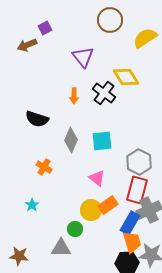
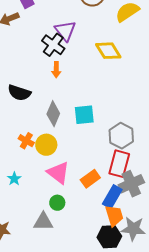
black cross: (104, 93) -> (53, 45), moved
pink triangle: (97, 178) -> (58, 173), moved, size x1.4
yellow circle: (91, 210) -> (46, 145), moved

